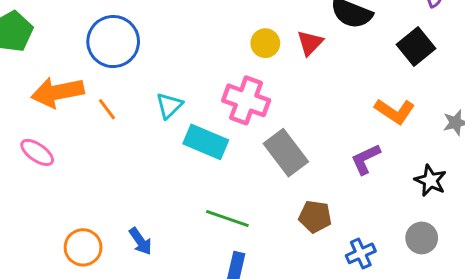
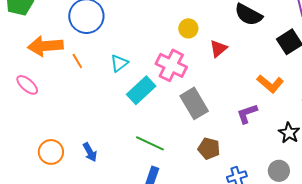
red triangle: (310, 43) -> (218, 49), moved
cyan rectangle: (206, 142) -> (141, 90), turned -72

